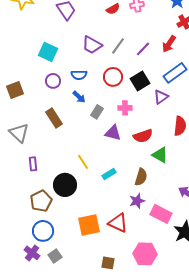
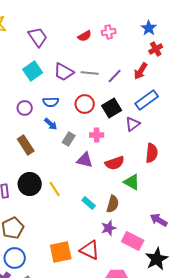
gray line: (118, 46) -> (90, 73), turned 60
cyan square: (48, 52) -> (33, 71), moved, turned 30
cyan rectangle: (109, 174) -> (89, 203), moved, turned 72
black circle: (65, 185) -> (30, 184), moved

